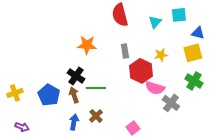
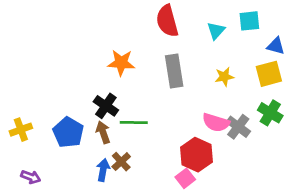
gray rectangle: (125, 51) -> (174, 71), size x1.6
red hexagon: (141, 71) -> (196, 155), moved
gray cross: (171, 103) -> (238, 127), moved
brown cross: (96, 116) -> (121, 162), moved

